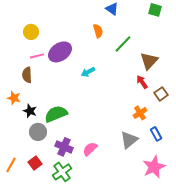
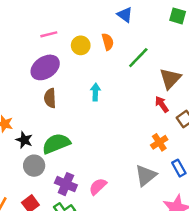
yellow circle: (31, 32) -> (81, 45), moved
purple ellipse: (60, 52) -> (45, 67), moved
pink line: (37, 56) -> (49, 34), moved
cyan arrow: (88, 72) -> (95, 92), turned 120
brown semicircle: (27, 75) -> (50, 98), moved

